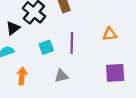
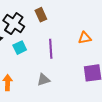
cyan square: (46, 47) -> (20, 48), moved

